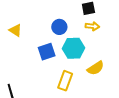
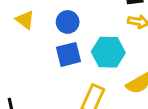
blue circle: (59, 27) -> (68, 22), moved

